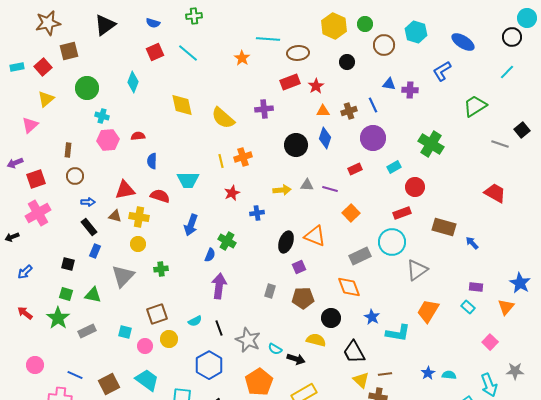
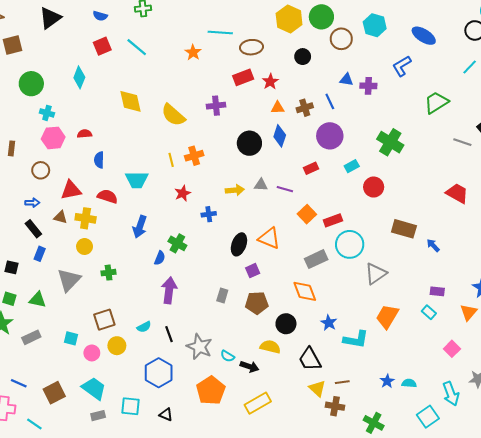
green circle: (365, 24) -> (321, 17), size x1.5
brown circle: (75, 176) -> (41, 170), moved
red rectangle: (402, 213) -> (333, 220), moved

